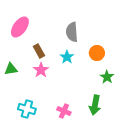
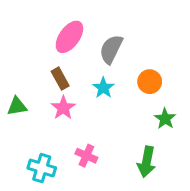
pink ellipse: (20, 27) -> (69, 37), moved
gray semicircle: (72, 32) -> (111, 49), turned 30
pink cross: (64, 111) -> (86, 156), moved

